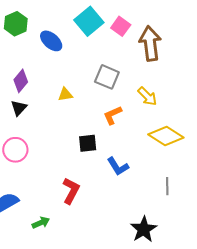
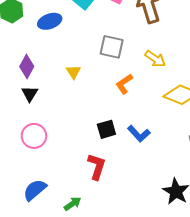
blue ellipse: (51, 41) -> (50, 21), turned -50
yellow triangle: (65, 94) -> (73, 72), turned -42
black square: (88, 143) -> (106, 129), moved

